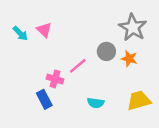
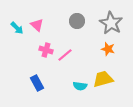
gray circle: (106, 51) -> (77, 21), moved
pink cross: (55, 79) -> (46, 50), moved
yellow trapezoid: (139, 101) -> (103, 79), moved

